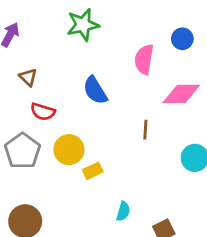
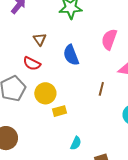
brown triangle: (28, 77) -> (40, 39), moved

